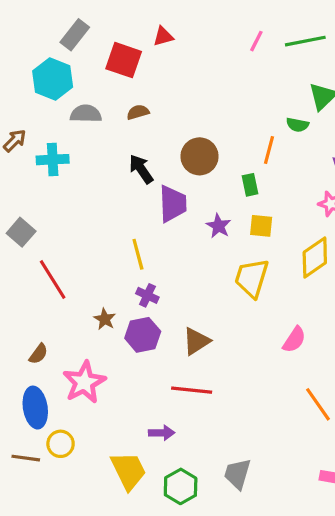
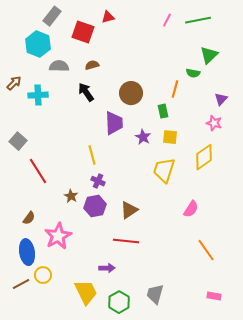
black arrow: (141, 169) -> (86, 92), moved
brown line: (26, 458) -> (21, 284), turned -36

